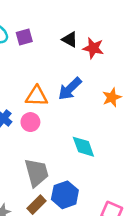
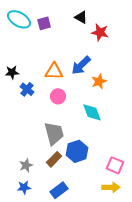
black triangle: (70, 39) -> (81, 17), moved
orange star: (112, 97) -> (99, 81), moved
pink circle: (30, 122) -> (58, 96), moved

